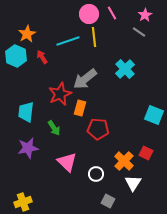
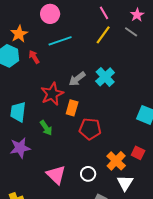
pink circle: (89, 14) -> (50, 14), moved
yellow line: (94, 37) -> (103, 35), moved, turned 42
cyan cross: (125, 69) -> (105, 77), moved
gray arrow: (85, 79) -> (77, 79), size x0.7
pink triangle: (67, 162) -> (56, 175), moved

